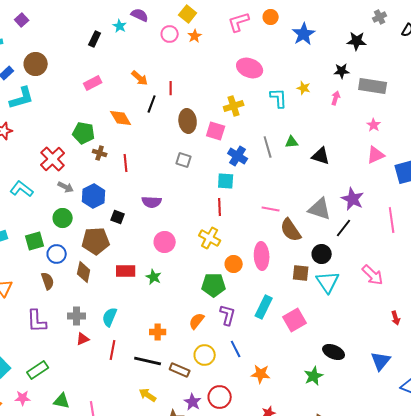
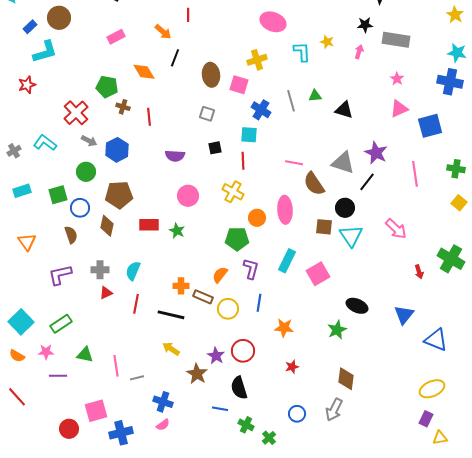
red line: (171, 88) -> (188, 15), moved
black square: (118, 217) -> (215, 148), moved, turned -32
purple L-shape: (37, 321) -> (60, 275), turned 80
blue line: (236, 349) -> (259, 303), turned 36
brown rectangle: (180, 370) -> (203, 297), moved

